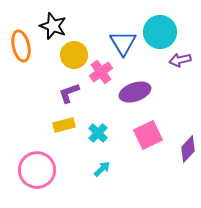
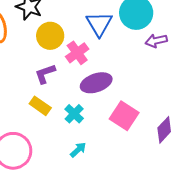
purple ellipse: (135, 92) -> (96, 83), moved
yellow rectangle: (64, 125) -> (40, 106), turned 50
pink square: (148, 135) -> (124, 116), turned -32

